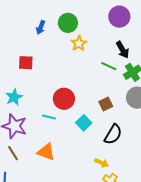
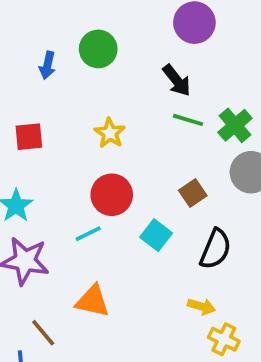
yellow star: (79, 43) -> (110, 133), moved
black arrow: (123, 50) -> (177, 80), moved
cyan line: (49, 117) -> (88, 234), turned -32
brown line: (13, 153) -> (43, 333), moved

